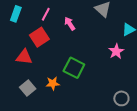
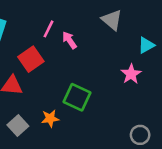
pink line: (46, 14) -> (48, 29), moved

